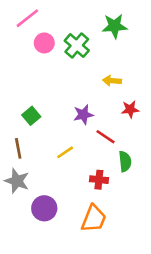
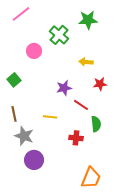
pink circle: (44, 43) -> (34, 51), moved
green square: (31, 116) -> (14, 80), moved
yellow line: (65, 152) -> (50, 117), turned 40
gray star: (17, 181) -> (24, 136), moved
orange trapezoid: (94, 219) -> (91, 178), moved

